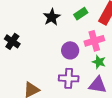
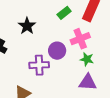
black star: (52, 17) -> (27, 26), moved
purple cross: (69, 78) -> (39, 65), moved

